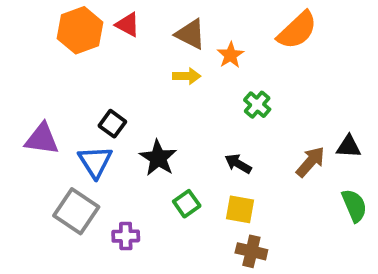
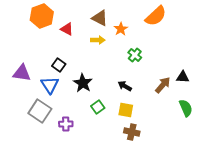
red triangle: (128, 25) -> (67, 29), moved

